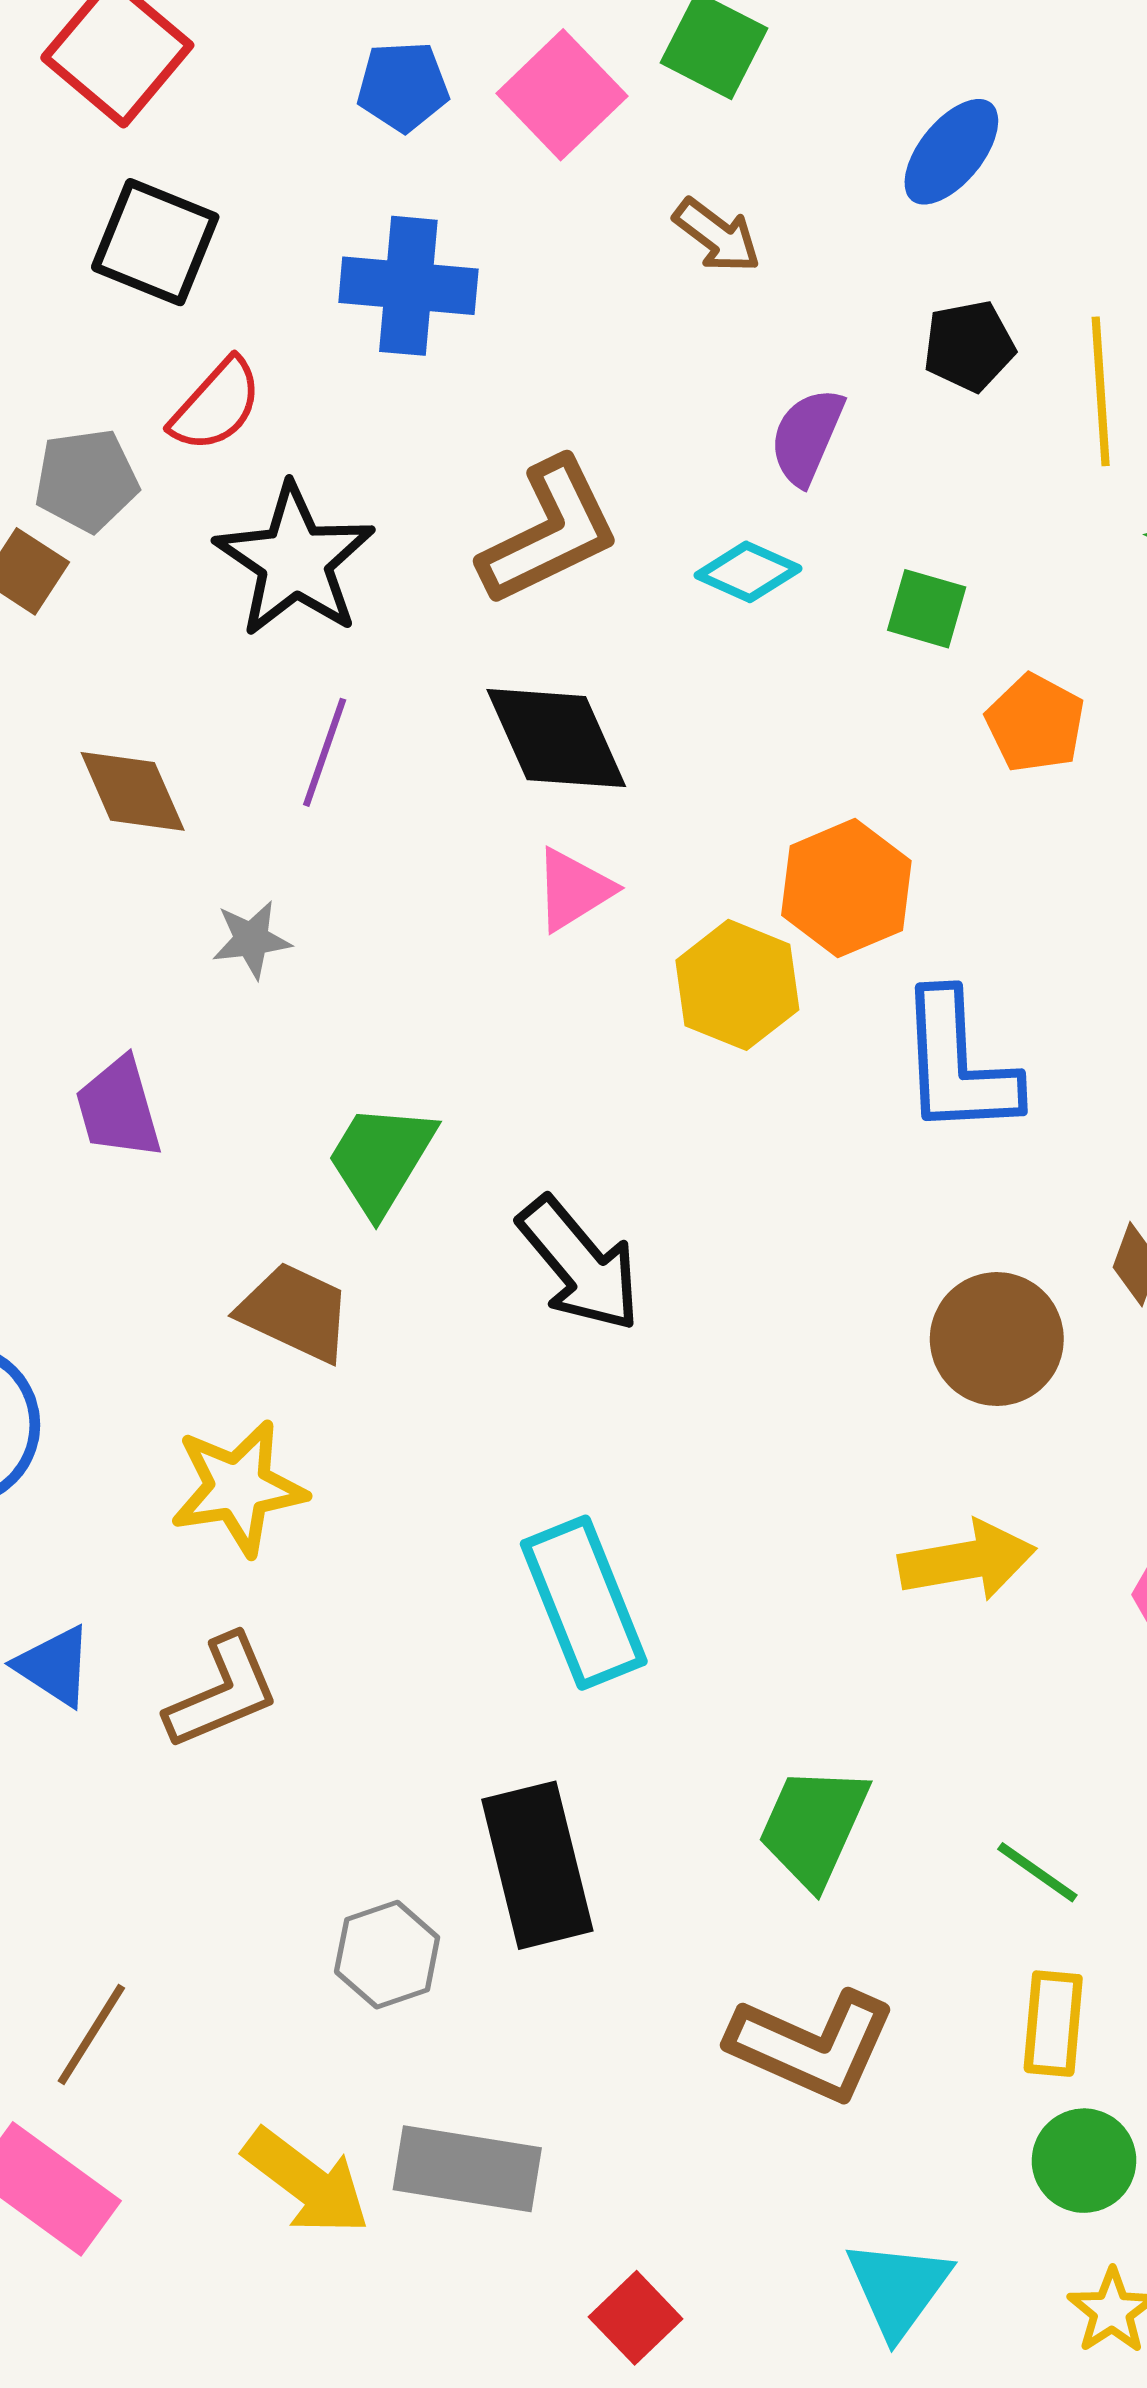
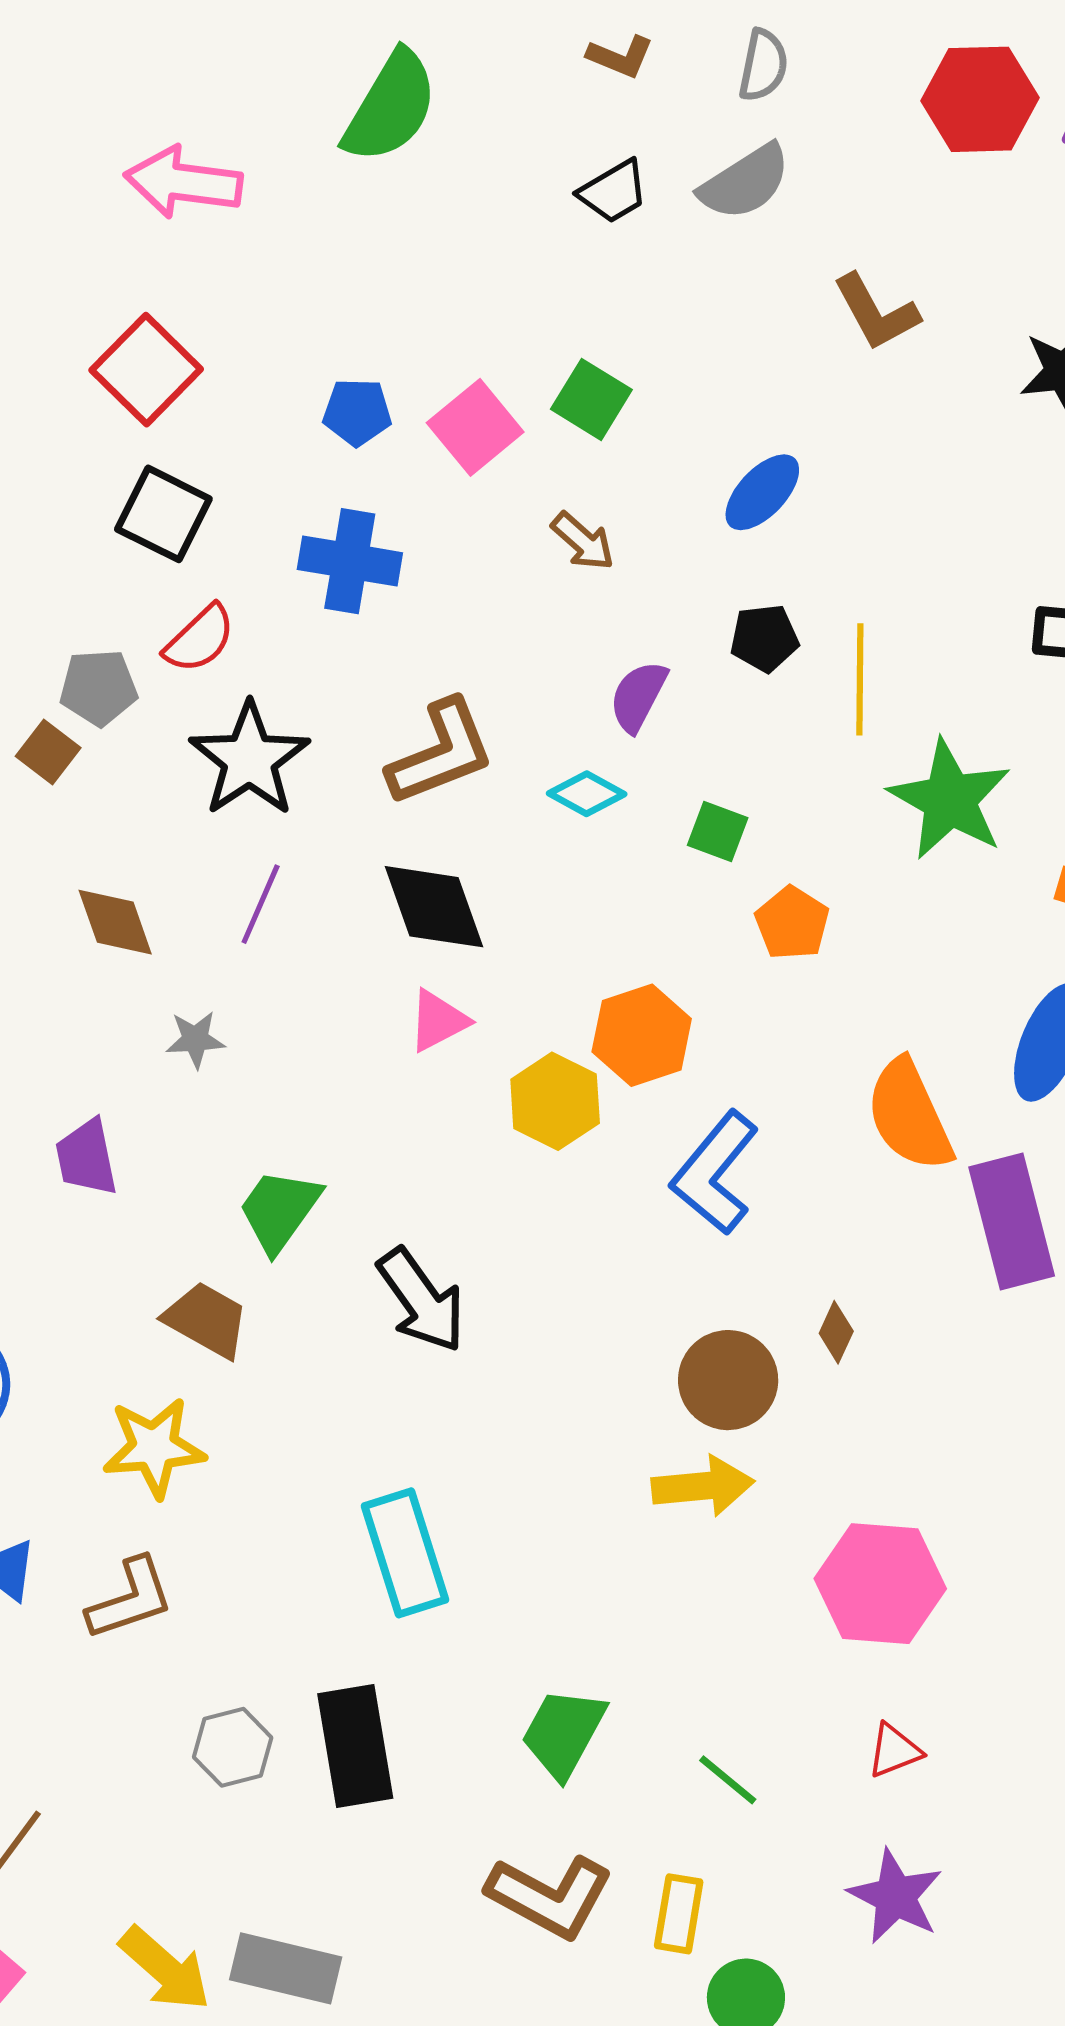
blue L-shape: (958, 1064) -> (715, 1173), turned 38
yellow arrow: (967, 1560) -> (703, 1486), moved
gray hexagon: (387, 1955) -> (233, 1747), moved
yellow rectangle: (1053, 2024) -> (679, 1914), moved

